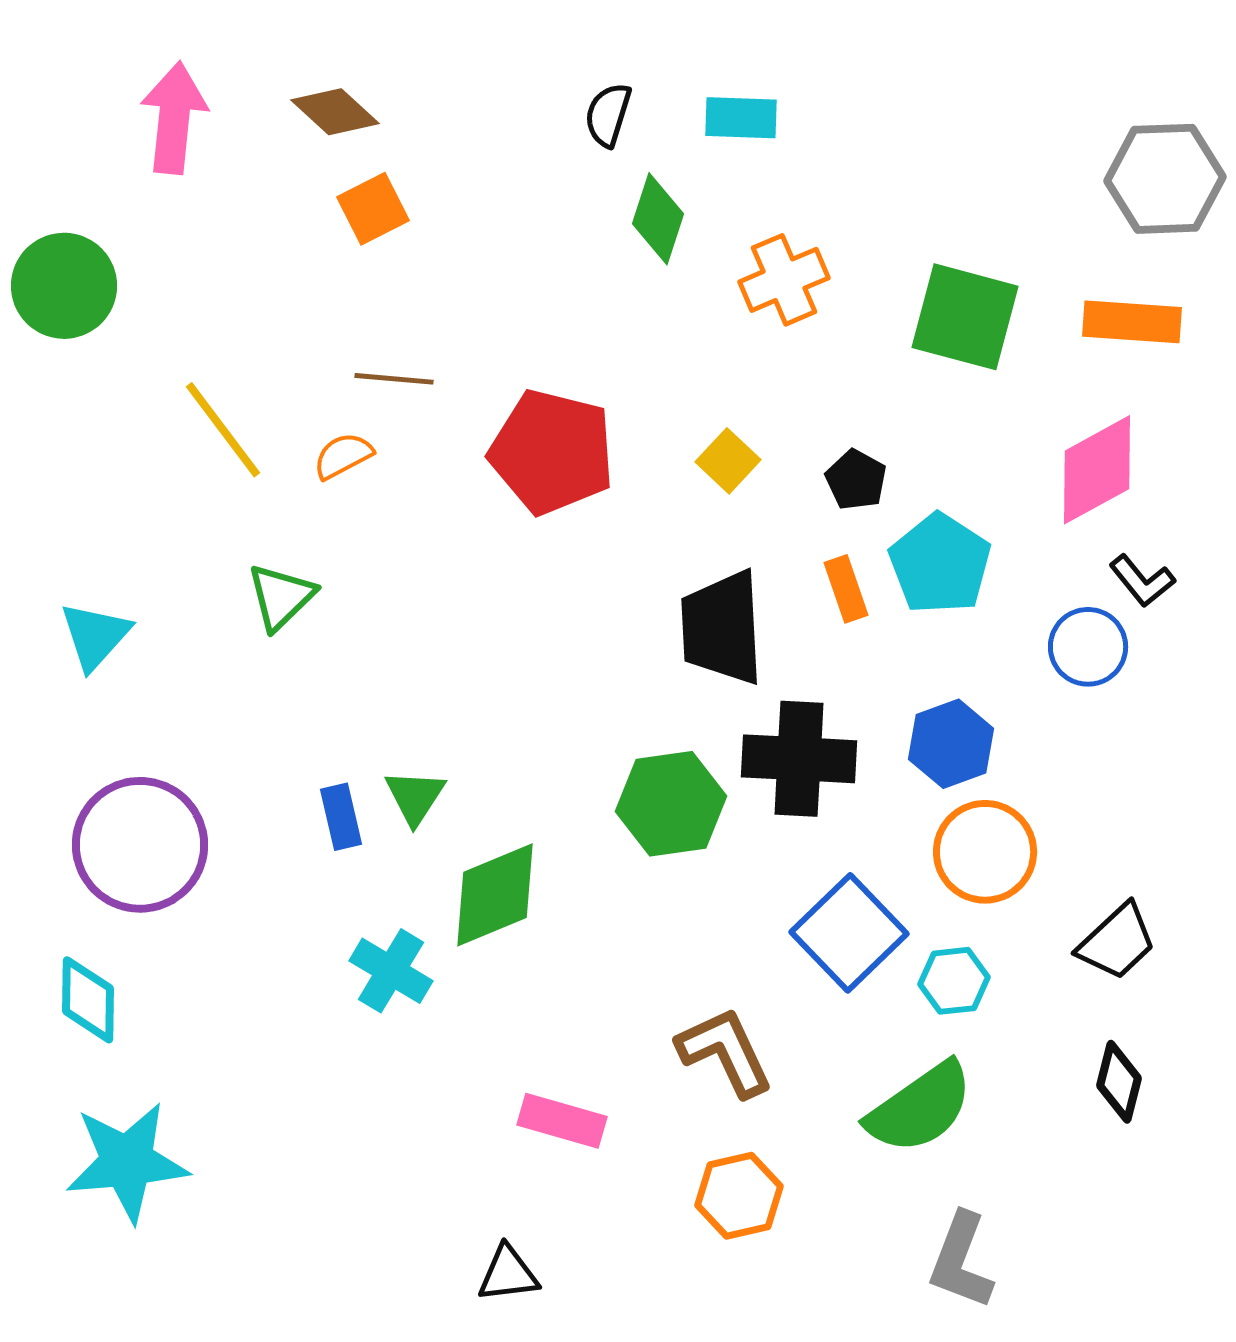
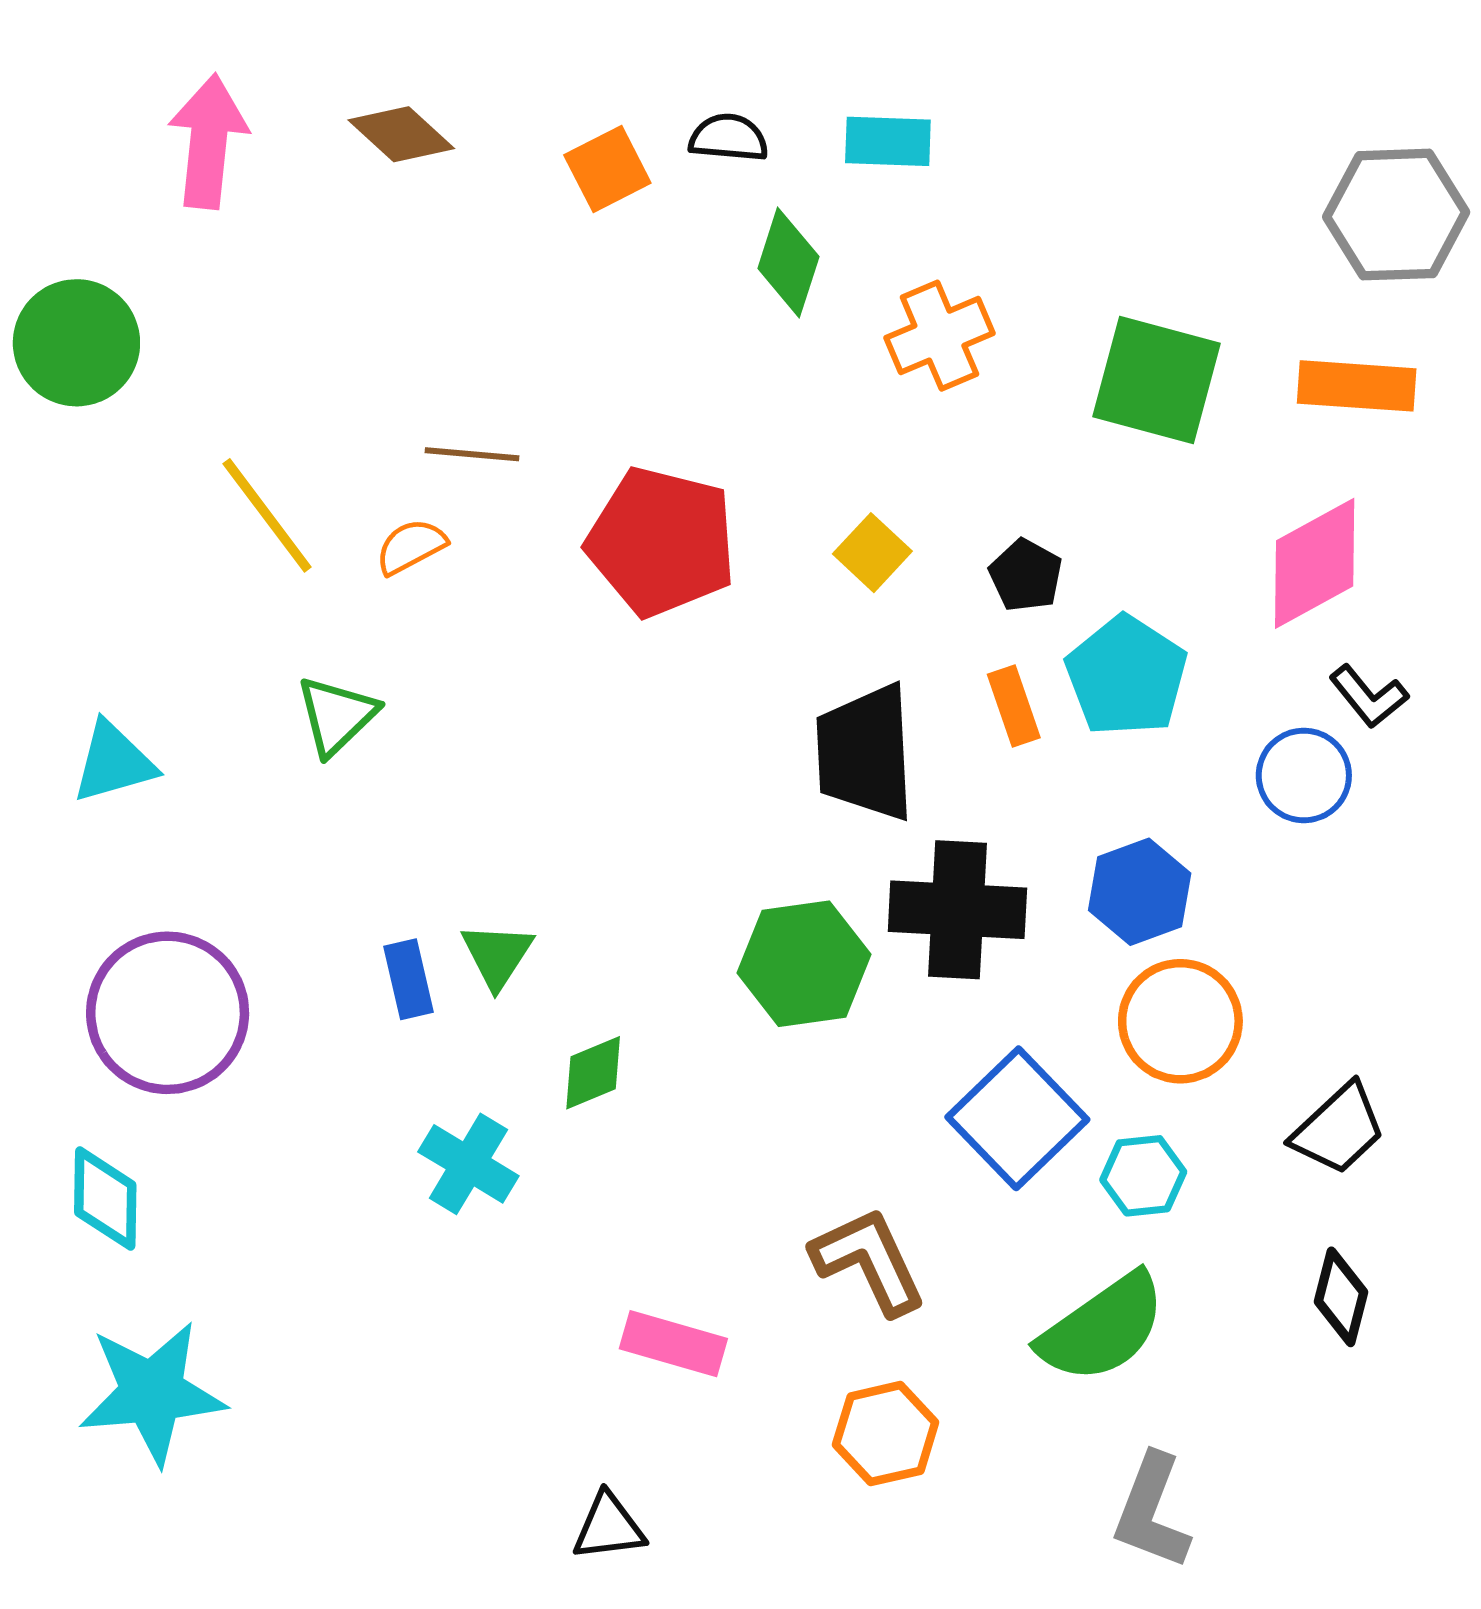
black semicircle: (608, 115) -> (729, 138), turned 78
orange square: (373, 209) -> (607, 169), moved
cyan triangle: (95, 636) -> (114, 762), turned 32
green diamond: (495, 895) -> (593, 1073), size x0.6

